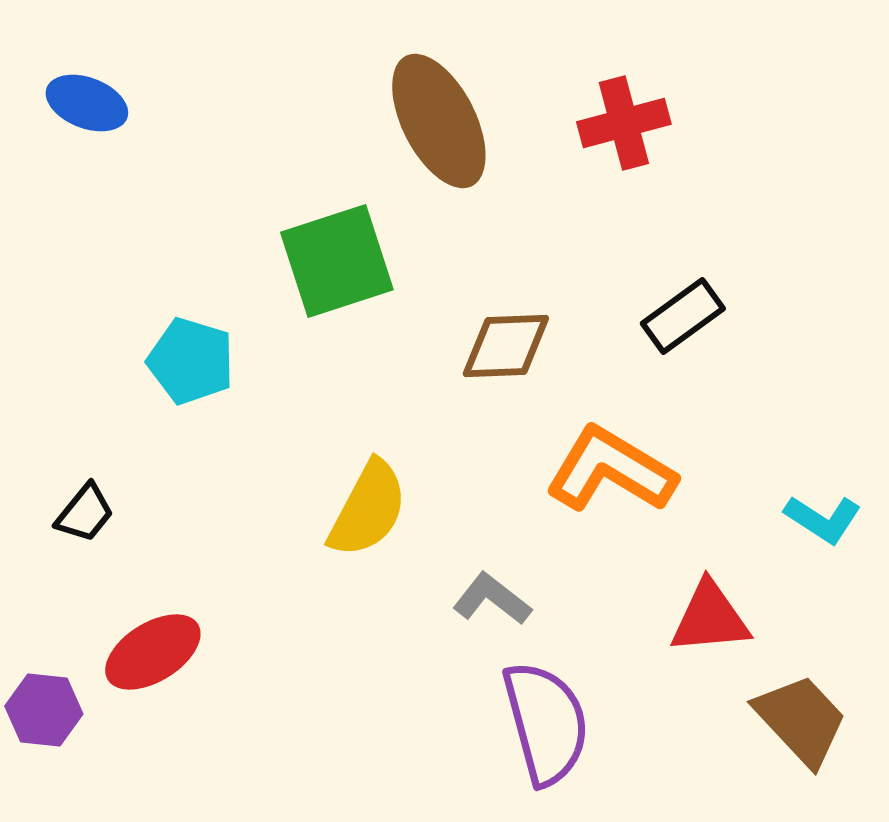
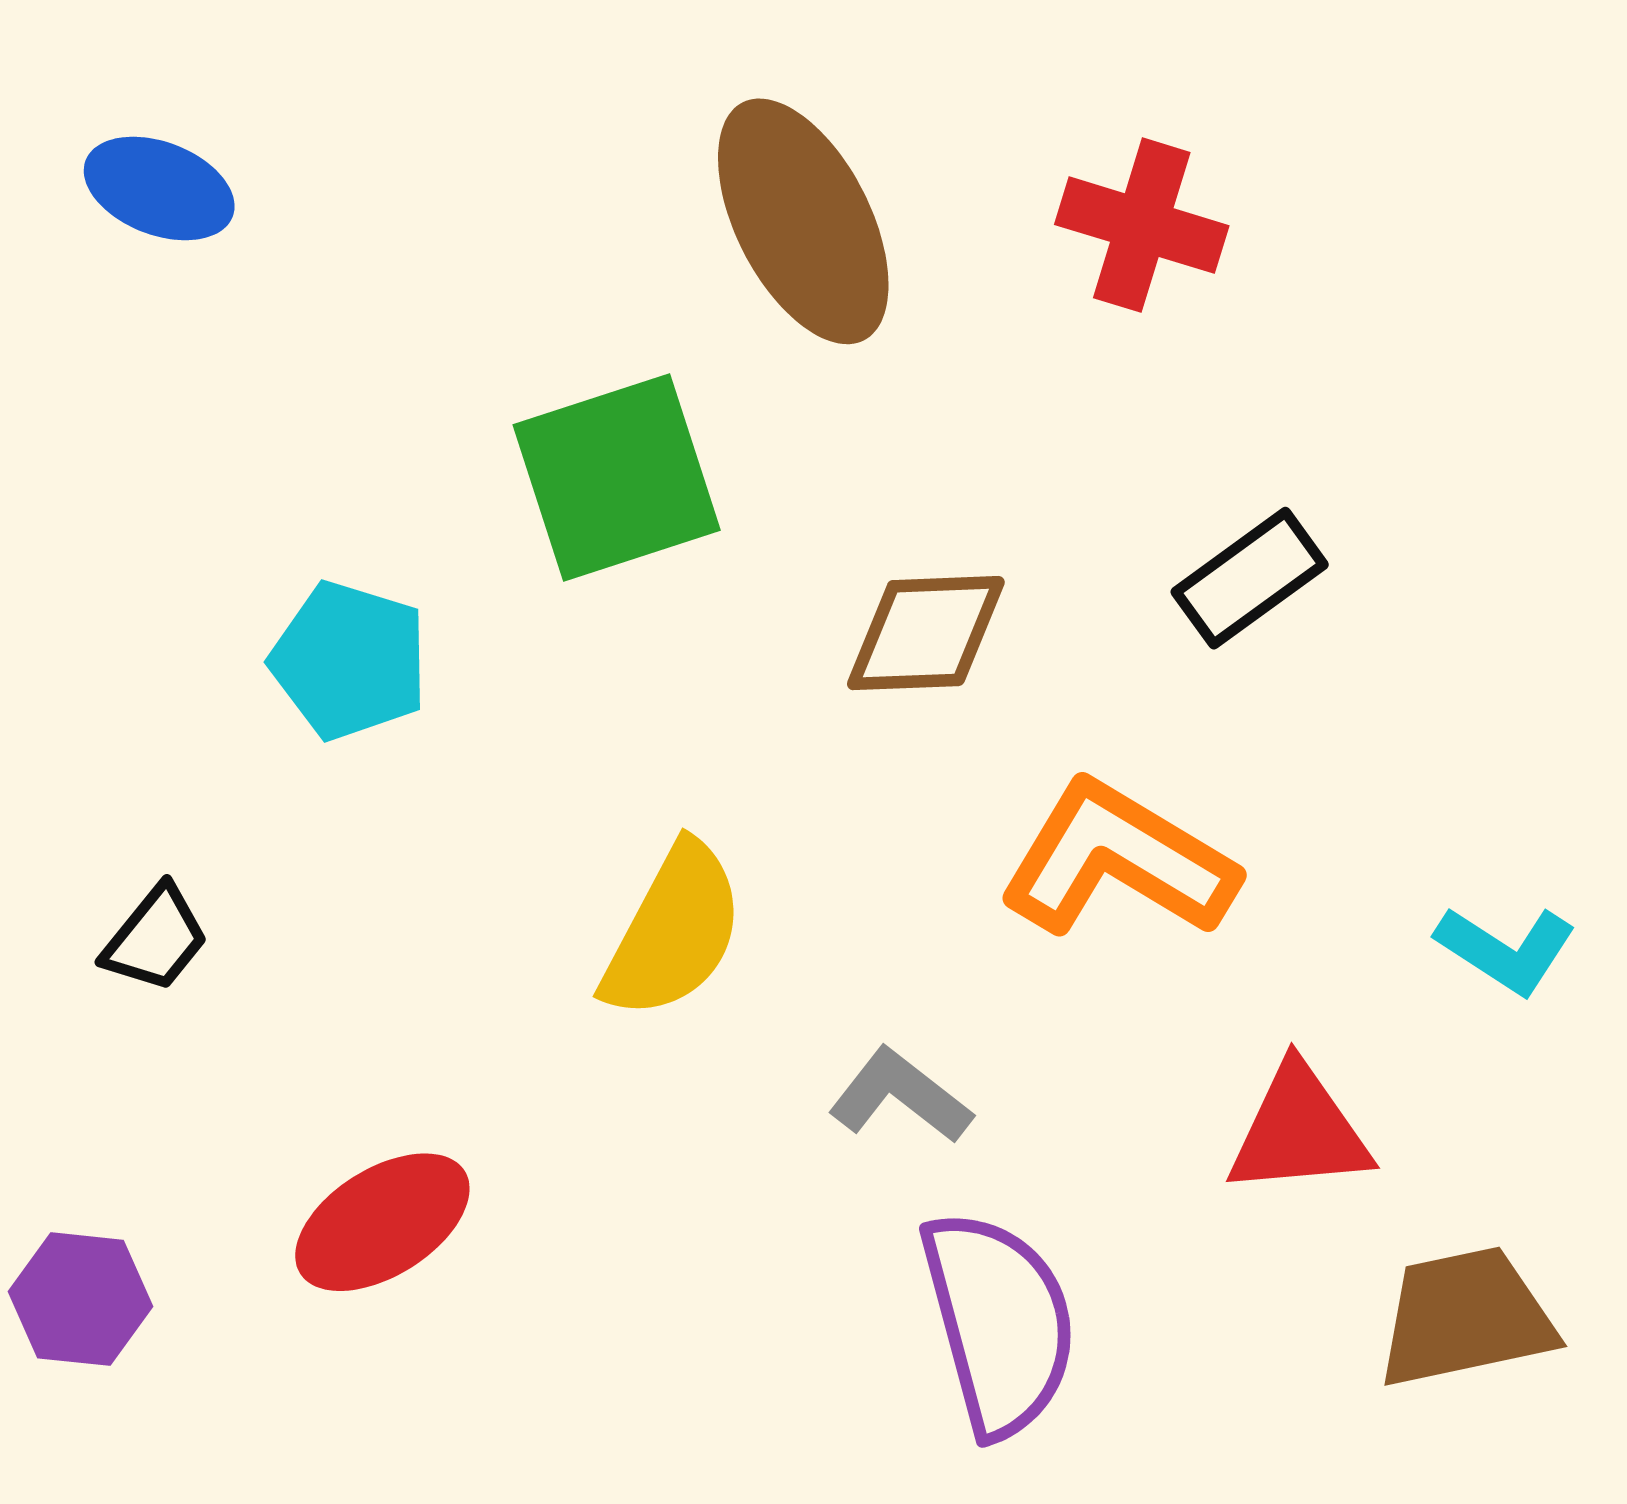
red cross: (624, 123) -> (1142, 225), turned 32
red ellipse: (153, 652) -> (382, 1222), moved
brown trapezoid: (801, 720) -> (1466, 1317), turned -59

